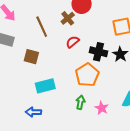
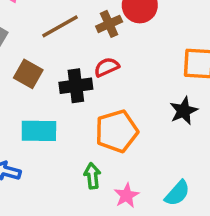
brown line: (42, 27) -> (60, 26), turned 70
black cross: (98, 52) -> (76, 86), moved, turned -36
green arrow: (80, 102) -> (92, 176), turned -32

